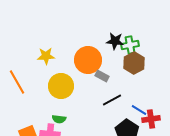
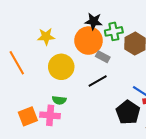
black star: (115, 41) -> (94, 21), moved
green cross: (130, 45) -> (114, 31), moved
black line: (112, 100) -> (98, 81), moved

